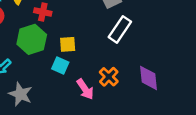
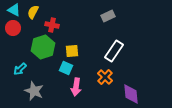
white rectangle: (120, 29) -> (114, 51), moved
purple diamond: (149, 78) -> (131, 94), moved
pink arrow: (85, 89) -> (76, 87), moved, turned 42

